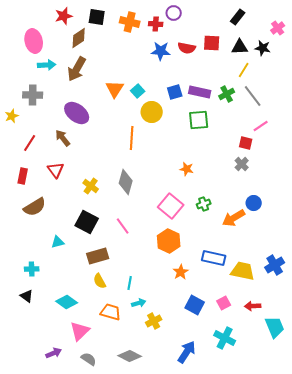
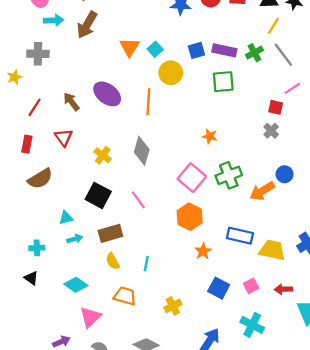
purple ellipse: (77, 113) -> (107, 94), moved
green cross: (204, 204) -> (229, 175), size x1.6
cyan arrow: (139, 303) -> (75, 239), moved

